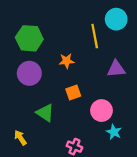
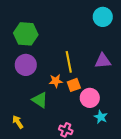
yellow line: (95, 36) -> (69, 62), moved
orange star: (67, 61) -> (56, 81), moved
orange square: (73, 92) -> (74, 85), moved

